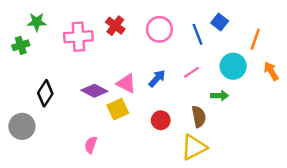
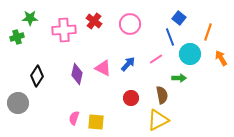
blue line: (198, 34) -> (170, 37), moved
purple diamond: (94, 91) -> (77, 74), turned 75
yellow square: (118, 109) -> (96, 122), moved, turned 30

